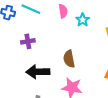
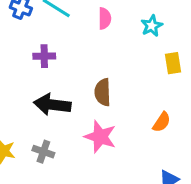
cyan star: (83, 20) -> (152, 26), moved

